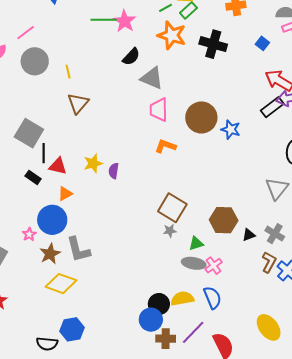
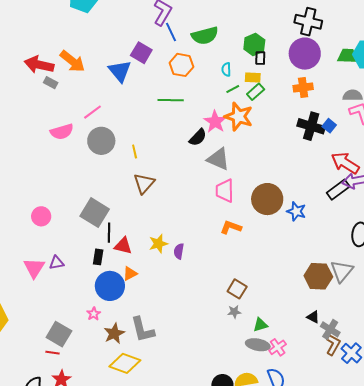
pink star: (125, 21) -> (215, 122), moved
black cross: (213, 44) -> (311, 126), moved
black rectangle: (33, 177) -> (98, 257), turned 63
brown square: (172, 208) -> (237, 289), size x0.7
blue circle: (52, 220) -> (110, 286), moved
brown hexagon: (224, 220) -> (318, 276), moved
gray cross: (275, 234) -> (330, 329), moved
black triangle: (249, 235) -> (313, 317), turned 48

